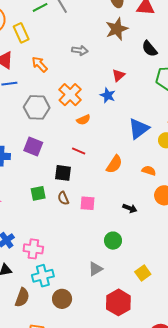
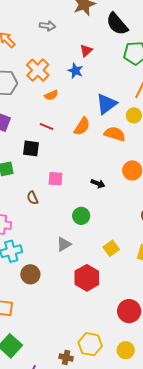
black semicircle: (150, 49) -> (117, 24), size x1.4
orange semicircle: (114, 164) -> (82, 126), moved
orange semicircle: (149, 171) -> (115, 134), moved, size x1.5
brown semicircle: (63, 198) -> (32, 198), moved

